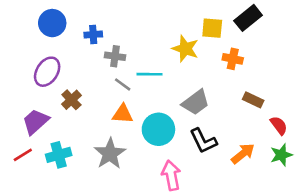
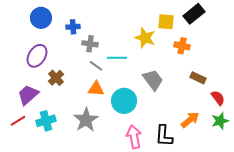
gray trapezoid: (196, 102) -> (153, 80), turned -90
black L-shape: (203, 141) -> (164, 136), moved, turned 30

